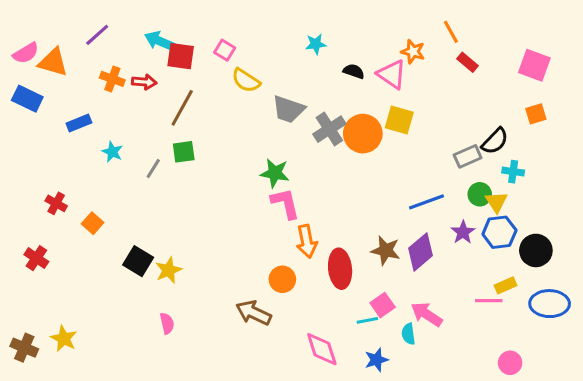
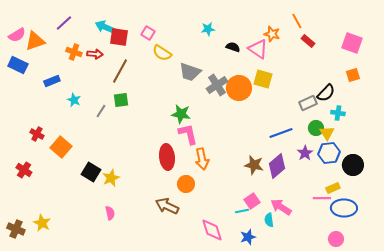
orange triangle: (53, 62) -> (35, 41), turned -35
orange square: (93, 223) -> (61, 147), size x1.5
red ellipse: (340, 269) -> (167, 157), moved
blue ellipse: (550, 304) -> (344, 208), moved

